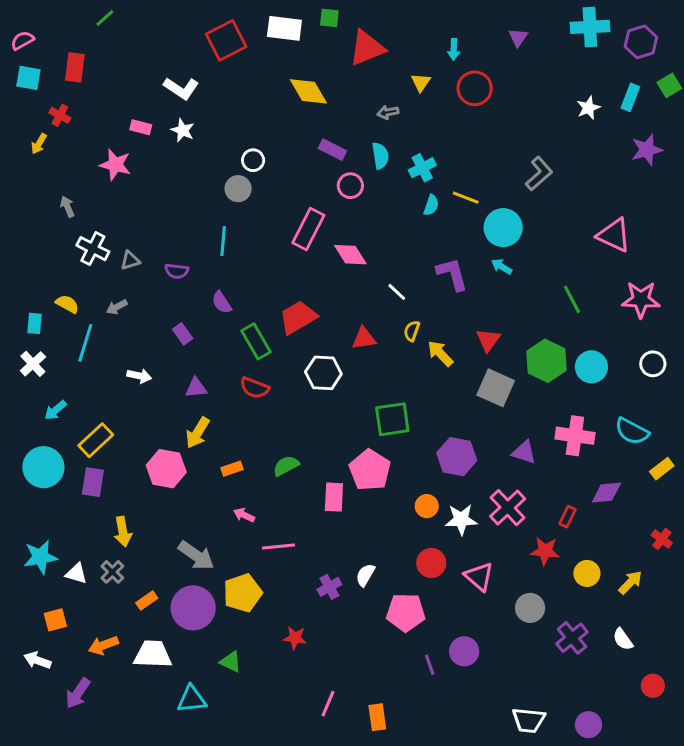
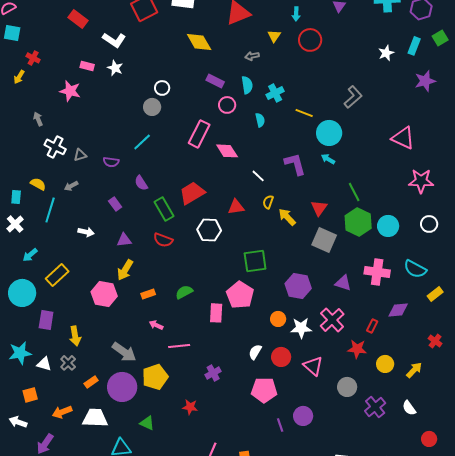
red rectangle: (75, 67) -> (78, 19), moved, turned -60
cyan semicircle: (431, 205) -> (260, 120), moved, turned -32
cyan line: (223, 241) -> (142, 142), turned 42
green line: (572, 299) -> (354, 192), moved
purple rectangle: (93, 482) -> (46, 320), moved
white semicircle: (365, 575) -> (255, 352), moved

